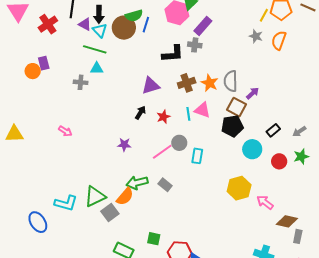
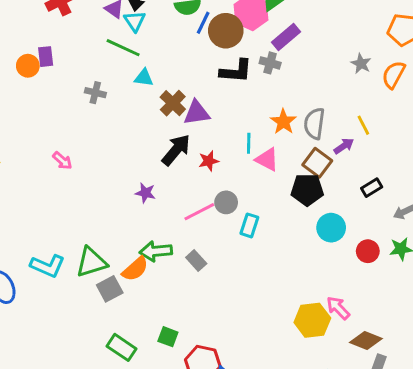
yellow line: (264, 15) -> (363, 125), moved, turned -64
brown circle: (124, 28) -> (226, 31), moved
cyan triangle: (97, 68) -> (144, 78), moved
brown cross: (187, 83) -> (173, 103), moved, turned -36
black arrow: (140, 113) -> (176, 150), size x1.6
cyan line: (188, 114) -> (249, 143), moved
black rectangle: (273, 130) -> (372, 188), moved
yellow hexagon: (239, 188) -> (312, 320), moved

